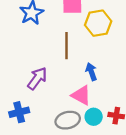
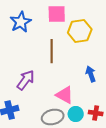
blue arrow: (91, 72) -> (91, 74), moved

